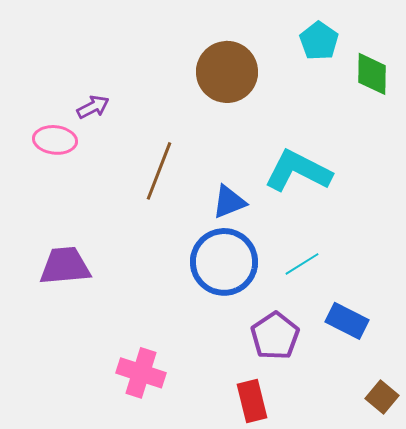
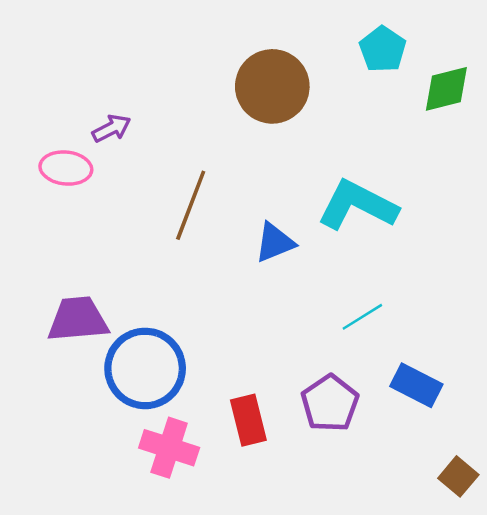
green diamond: (372, 74) -> (446, 89), turned 75
blue circle: (224, 262) -> (145, 368), moved
red rectangle: (252, 401) -> (248, 420), moved

